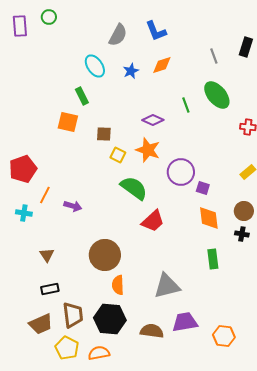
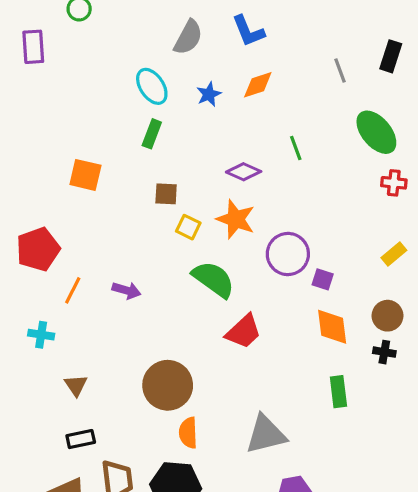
purple rectangle: (20, 26) -> (33, 47), moved
green ellipse: (217, 95) -> (376, 132), moved
green rectangle: (82, 96) -> (152, 134), moved, turned 48
orange square: (68, 122) -> (85, 175), moved
purple arrow: (73, 206) -> (127, 290), moved
cyan cross: (24, 213) -> (41, 335), moved

